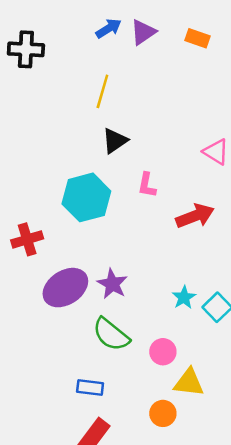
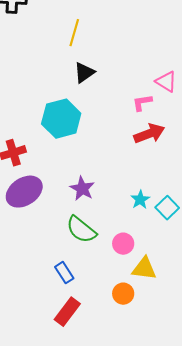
pink L-shape: (147, 185) -> (142, 103), moved, turned 70
purple ellipse: (65, 288) -> (24, 192), moved
blue rectangle: (90, 388) -> (64, 273), turned 50

